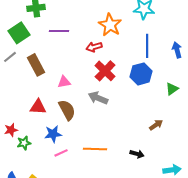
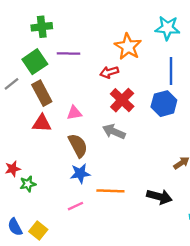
green square: (19, 33) -> (35, 62), moved
red triangle: (38, 107) -> (42, 123), moved
blue star: (53, 134) -> (80, 173), moved
pink line: (61, 153) -> (76, 206), moved
black arrow: (137, 154) -> (159, 197), size x1.5

